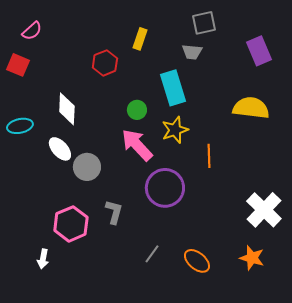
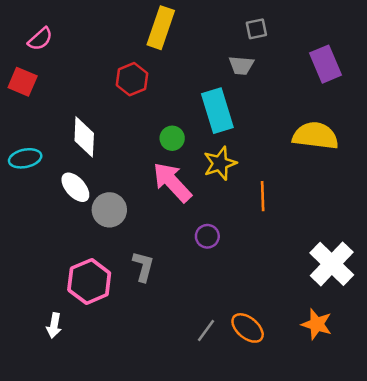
gray square: (204, 23) -> (256, 29), size x0.7
yellow rectangle: (140, 39) -> (161, 28), moved, size x1.5
purple circle: (165, 188) -> (207, 236), size x0.5
gray line: (152, 254) -> (206, 330), moved

